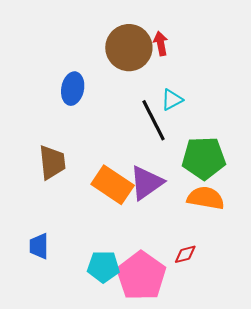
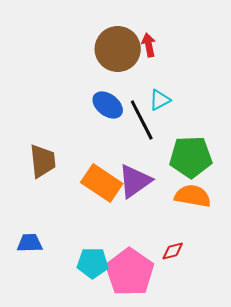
blue ellipse: (73, 89) -> (108, 105), moved, turned -64
blue trapezoid: (39, 246) -> (30, 243), turned 88

